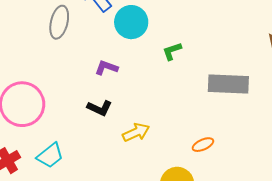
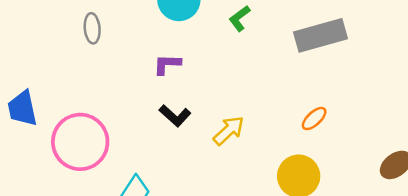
gray ellipse: (59, 22) -> (92, 28), size x0.7
black L-shape: (100, 108) -> (175, 116), turned 35

